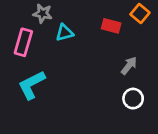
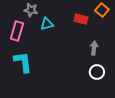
gray arrow: (129, 66) -> (94, 48), turned -32
cyan L-shape: (32, 85) -> (23, 62), turned 110

